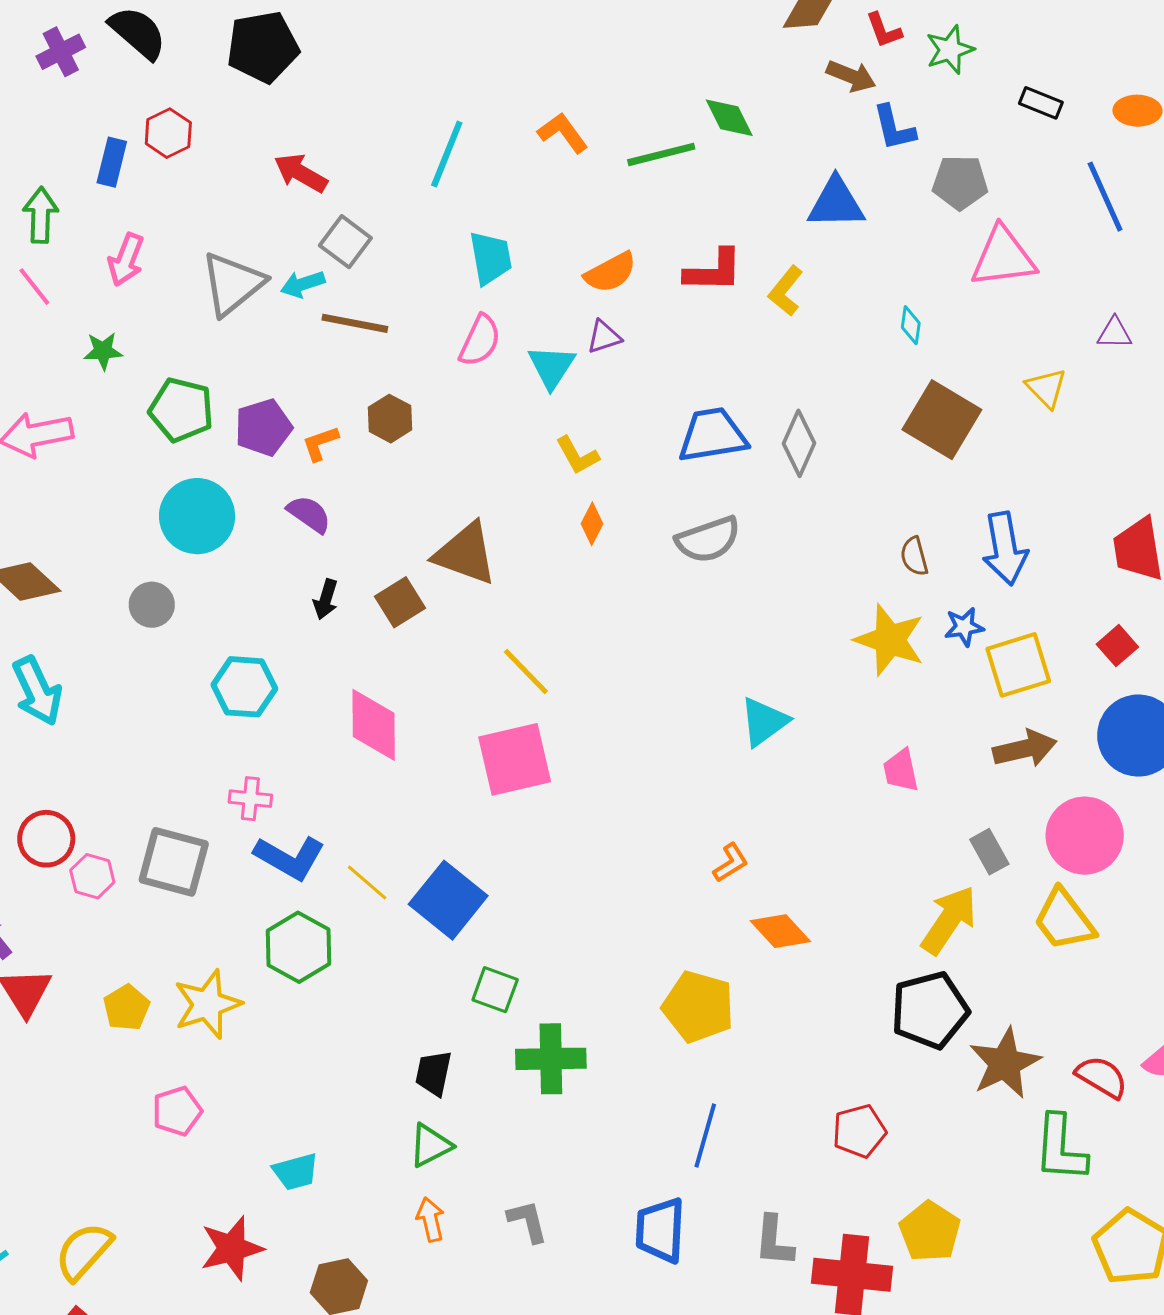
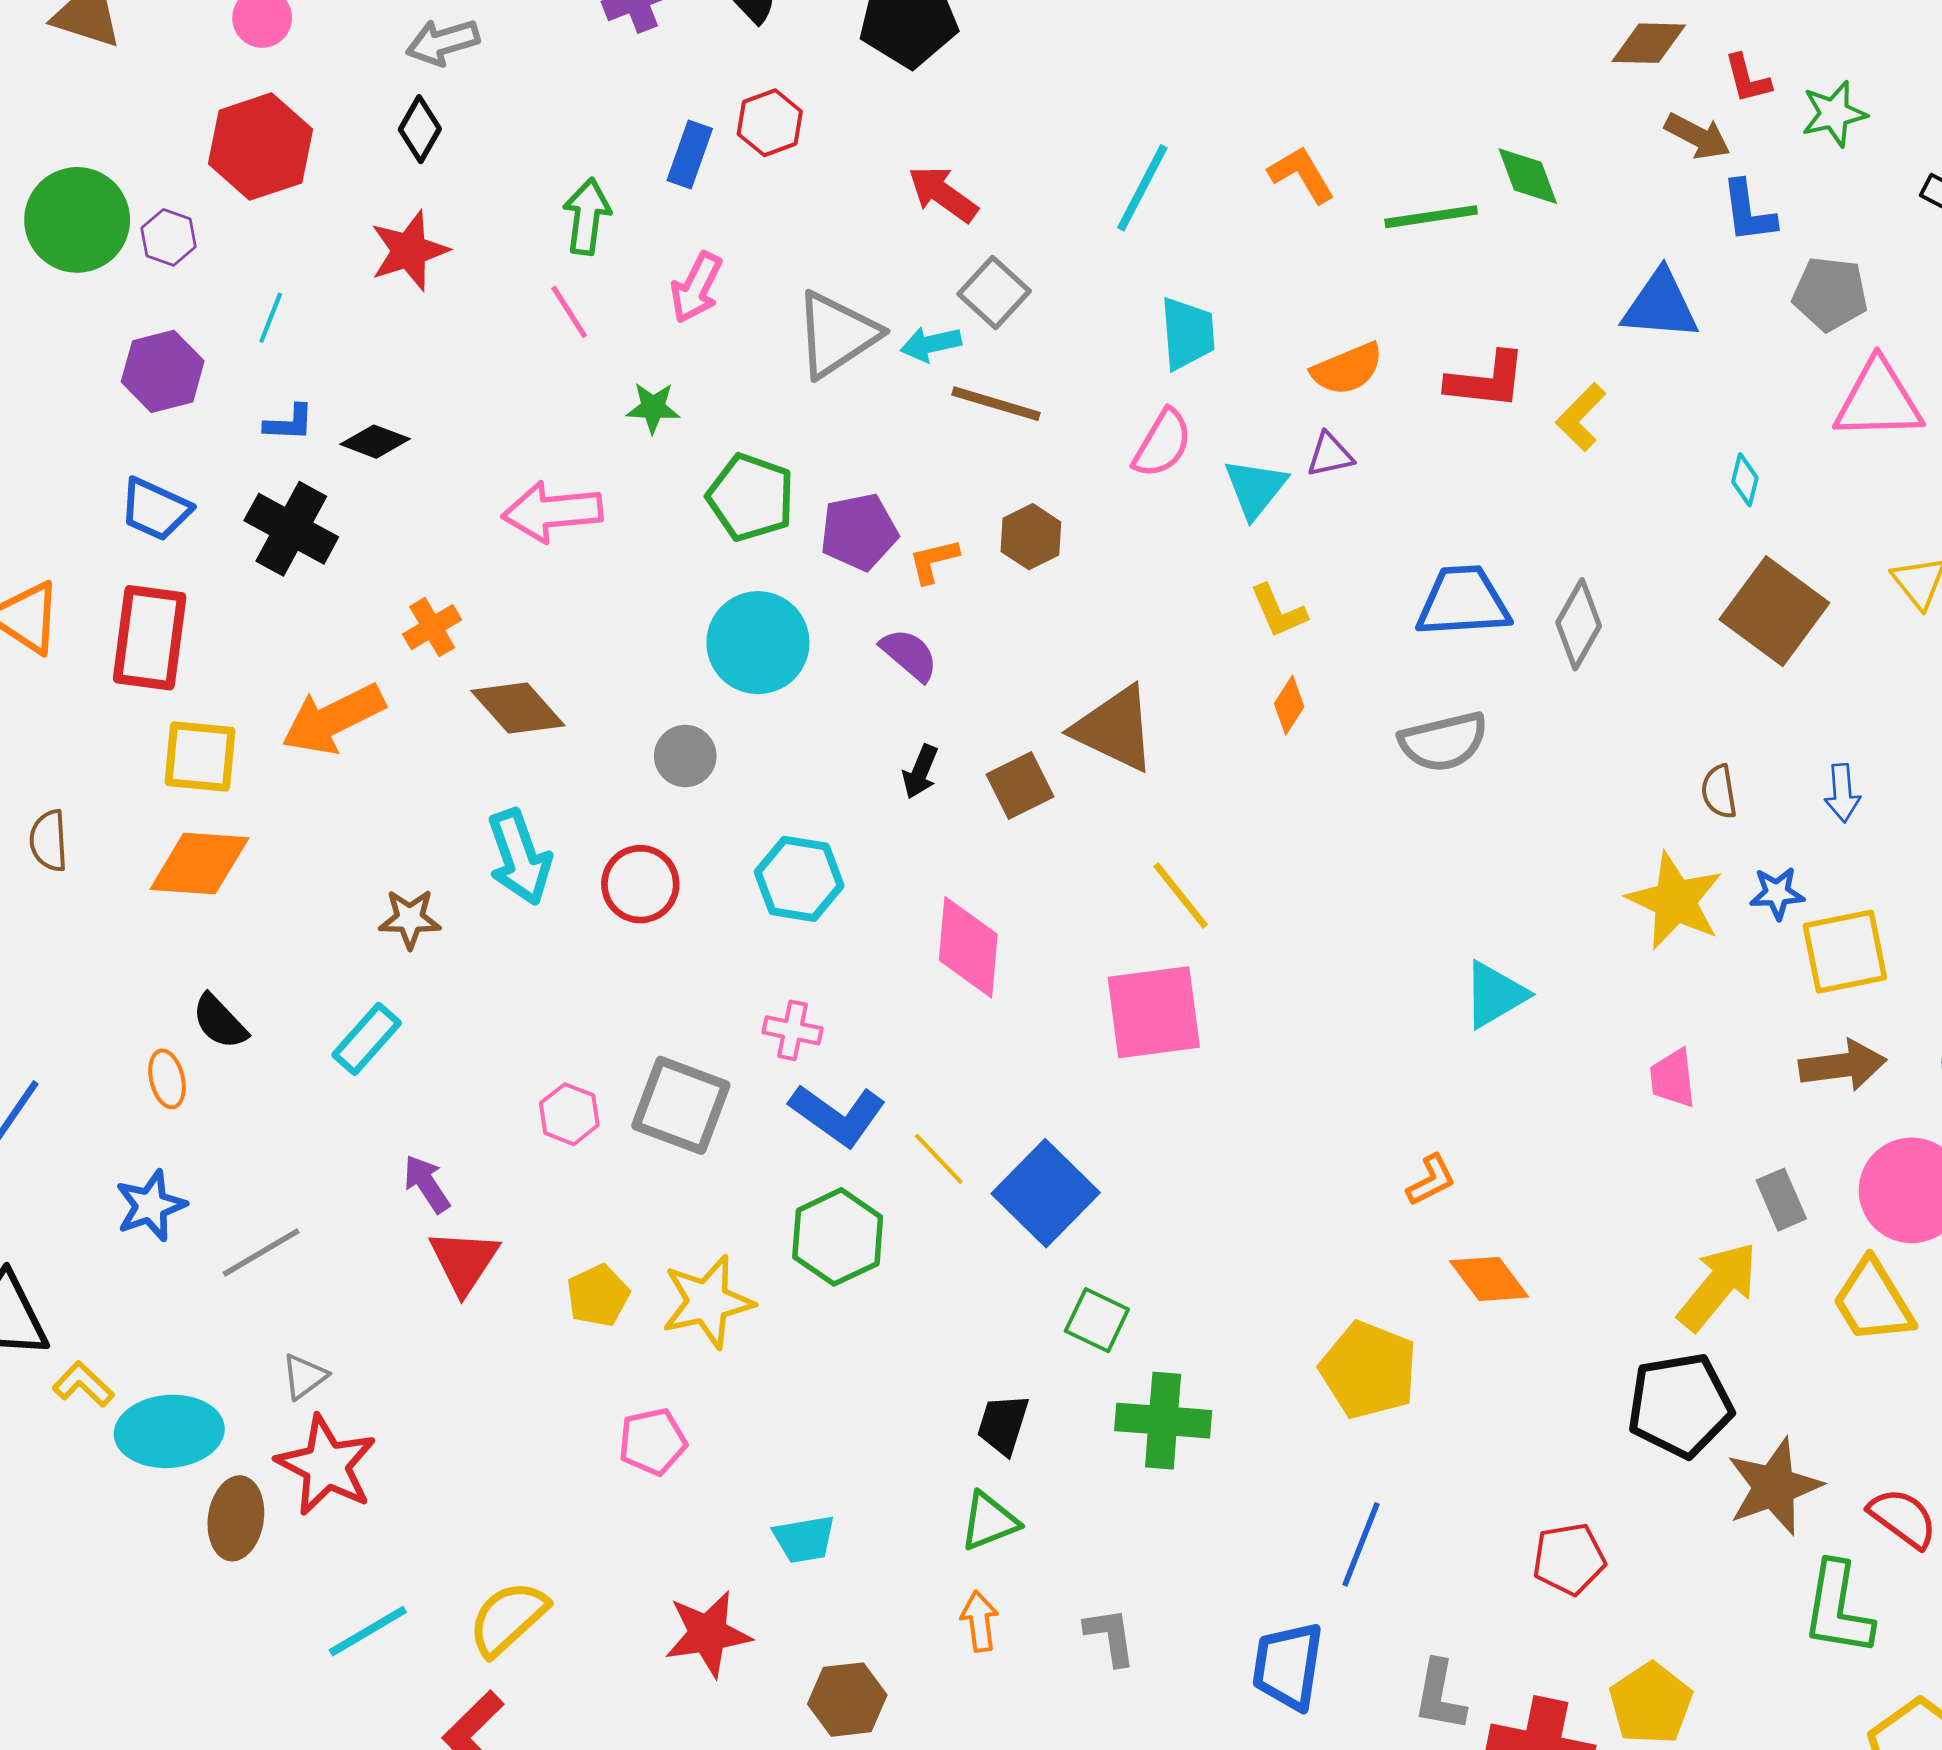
blue arrow: (1005, 548) -> (1842, 793), size x0.6
red circle: (46, 839) -> (640, 884), moved

